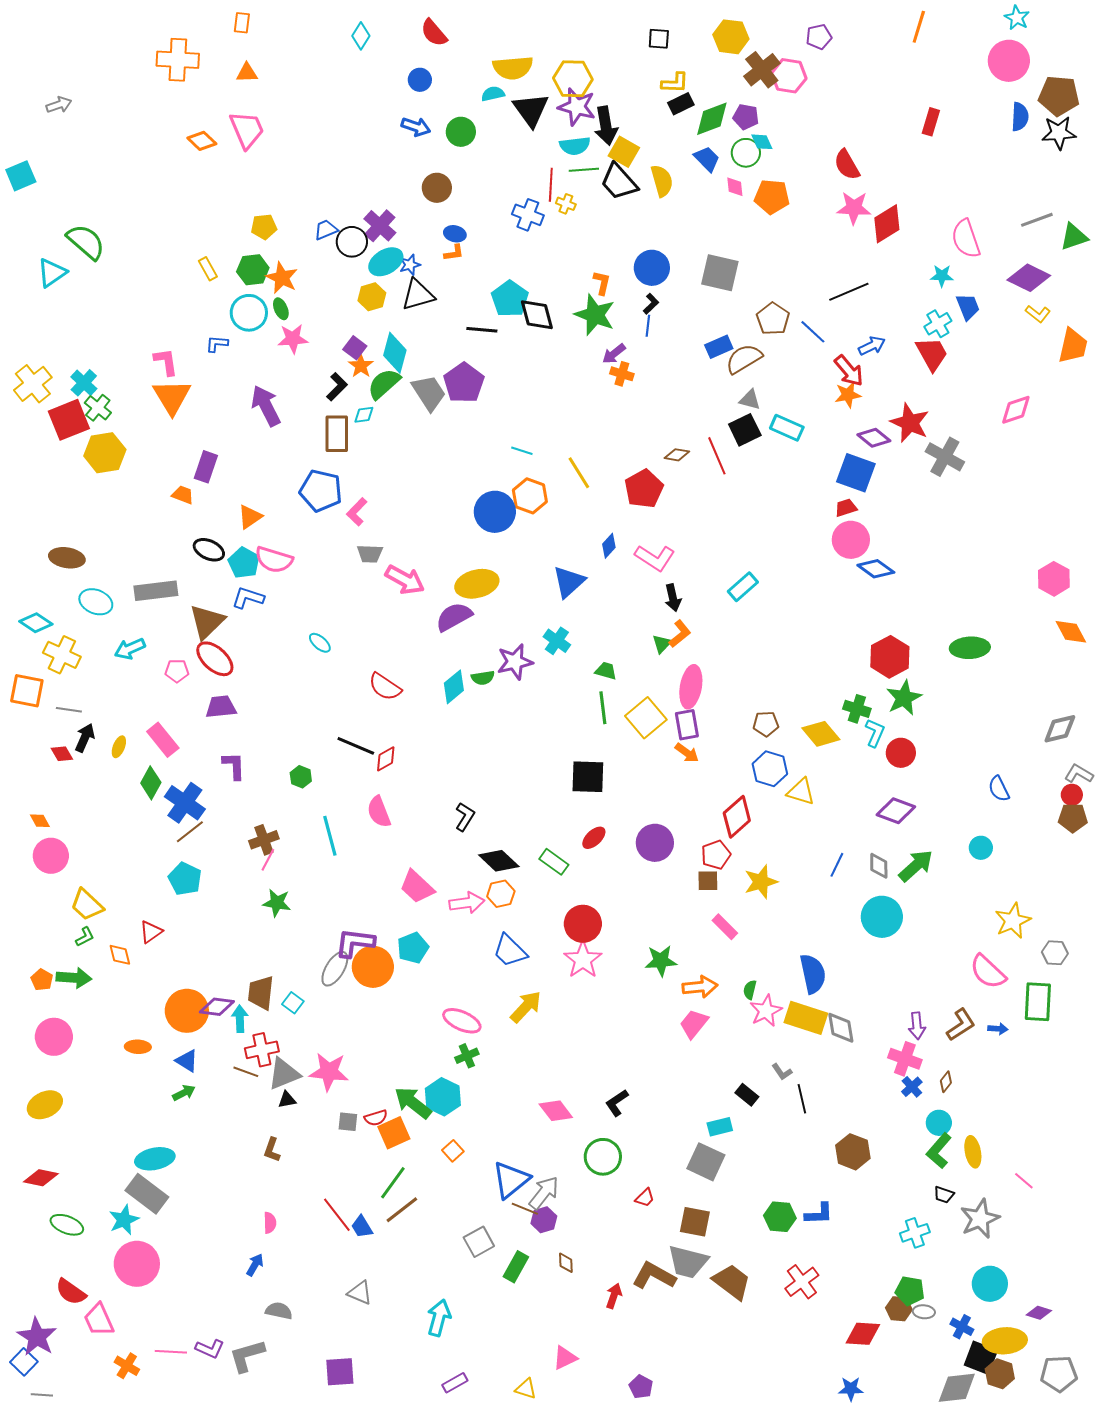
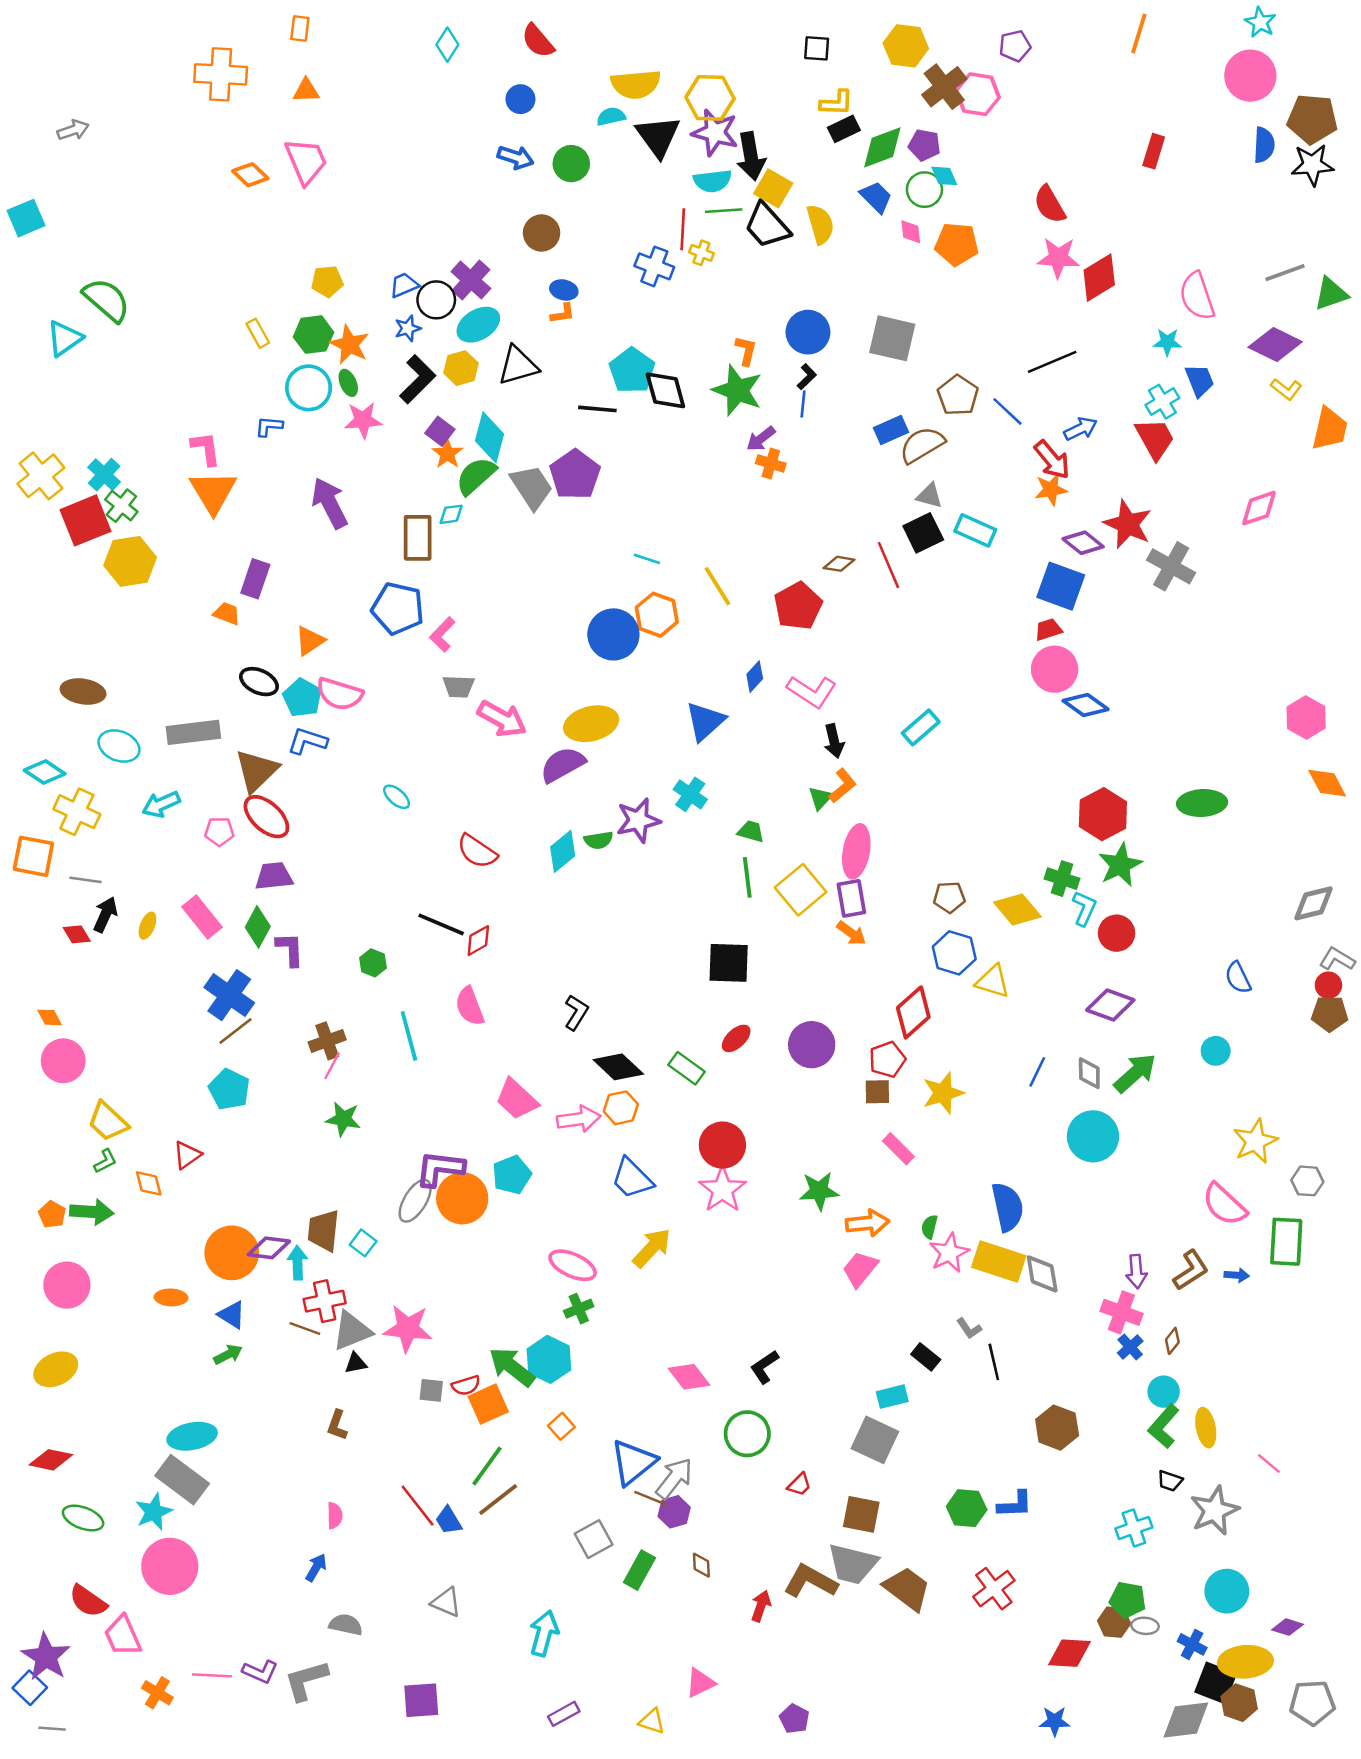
blue star: (410, 265) -> (408, 328), moved
black L-shape: (337, 387) -> (418, 379), moved, size x1.4
green diamond: (151, 783) -> (258, 927), moved

